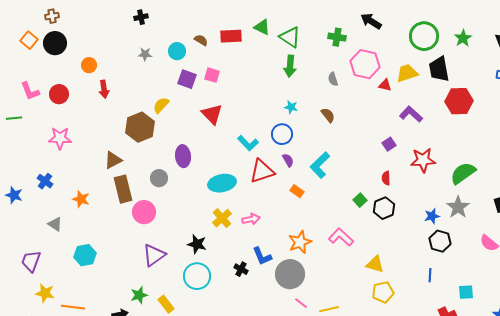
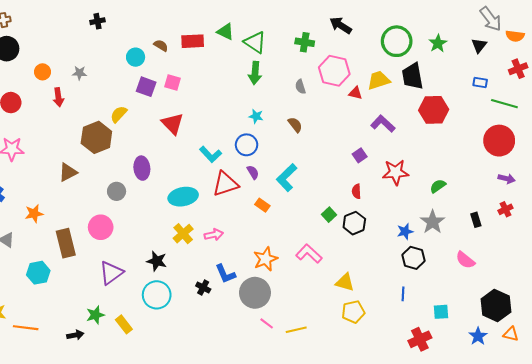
gray star: (145, 54) -> (80, 73), moved
green semicircle: (463, 173) -> (438, 186), size x0.6
brown rectangle: (123, 189) -> (66, 243), moved
orange star: (81, 199) -> (34, 214), turned -30

